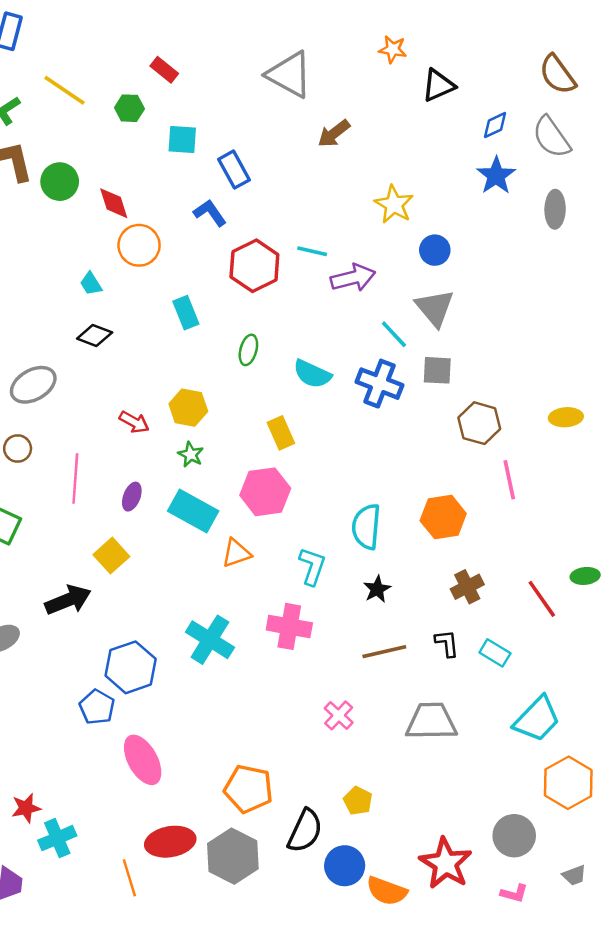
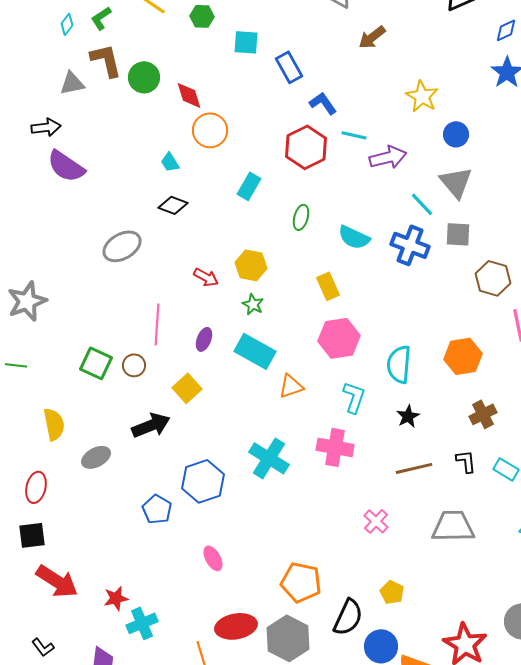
blue L-shape: (210, 213) -> (323, 103), moved
cyan rectangle: (186, 313) -> (249, 186), turned 52
brown circle: (18, 449) -> (134, 365), moved
pink hexagon: (265, 492) -> (339, 338), moved
blue pentagon: (97, 707) -> (157, 509), moved
pink ellipse: (143, 760) -> (213, 558), size x0.6

